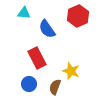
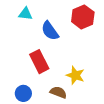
blue circle: (29, 84) -> (23, 93), moved
brown semicircle: (55, 87) -> (58, 92), turned 91

